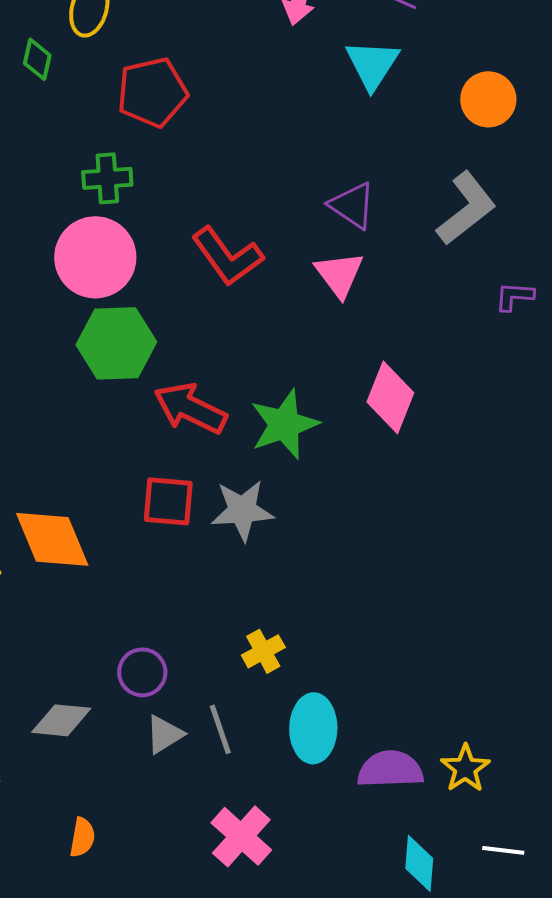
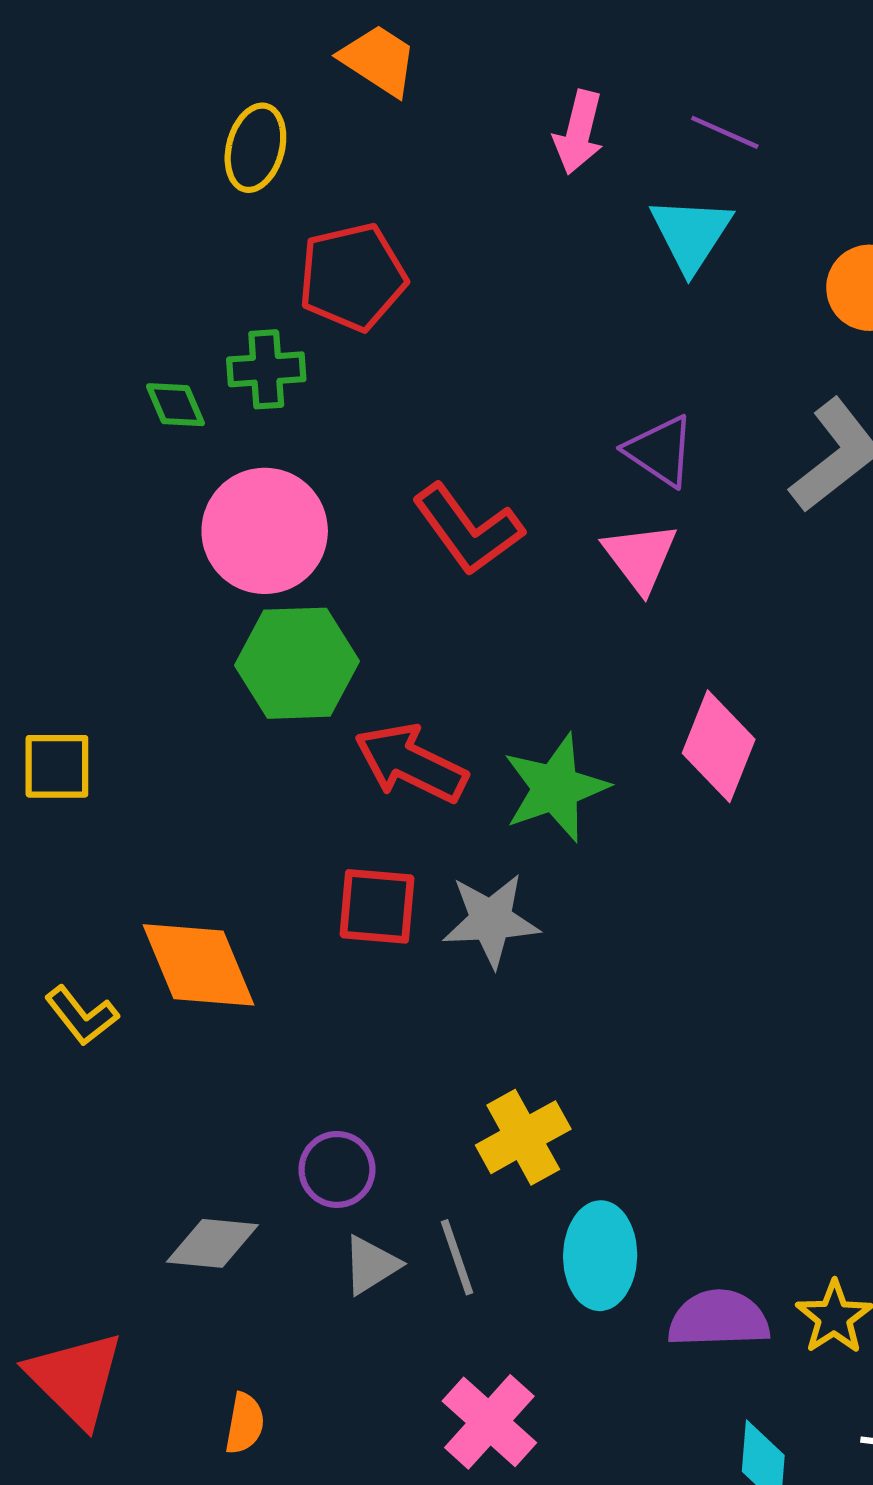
green diamond: (37, 59) -> (175, 405), moved, turned -36
green cross: (107, 178) -> (266, 369), moved
yellow cross: (263, 651) -> (523, 1137), size x1.4

